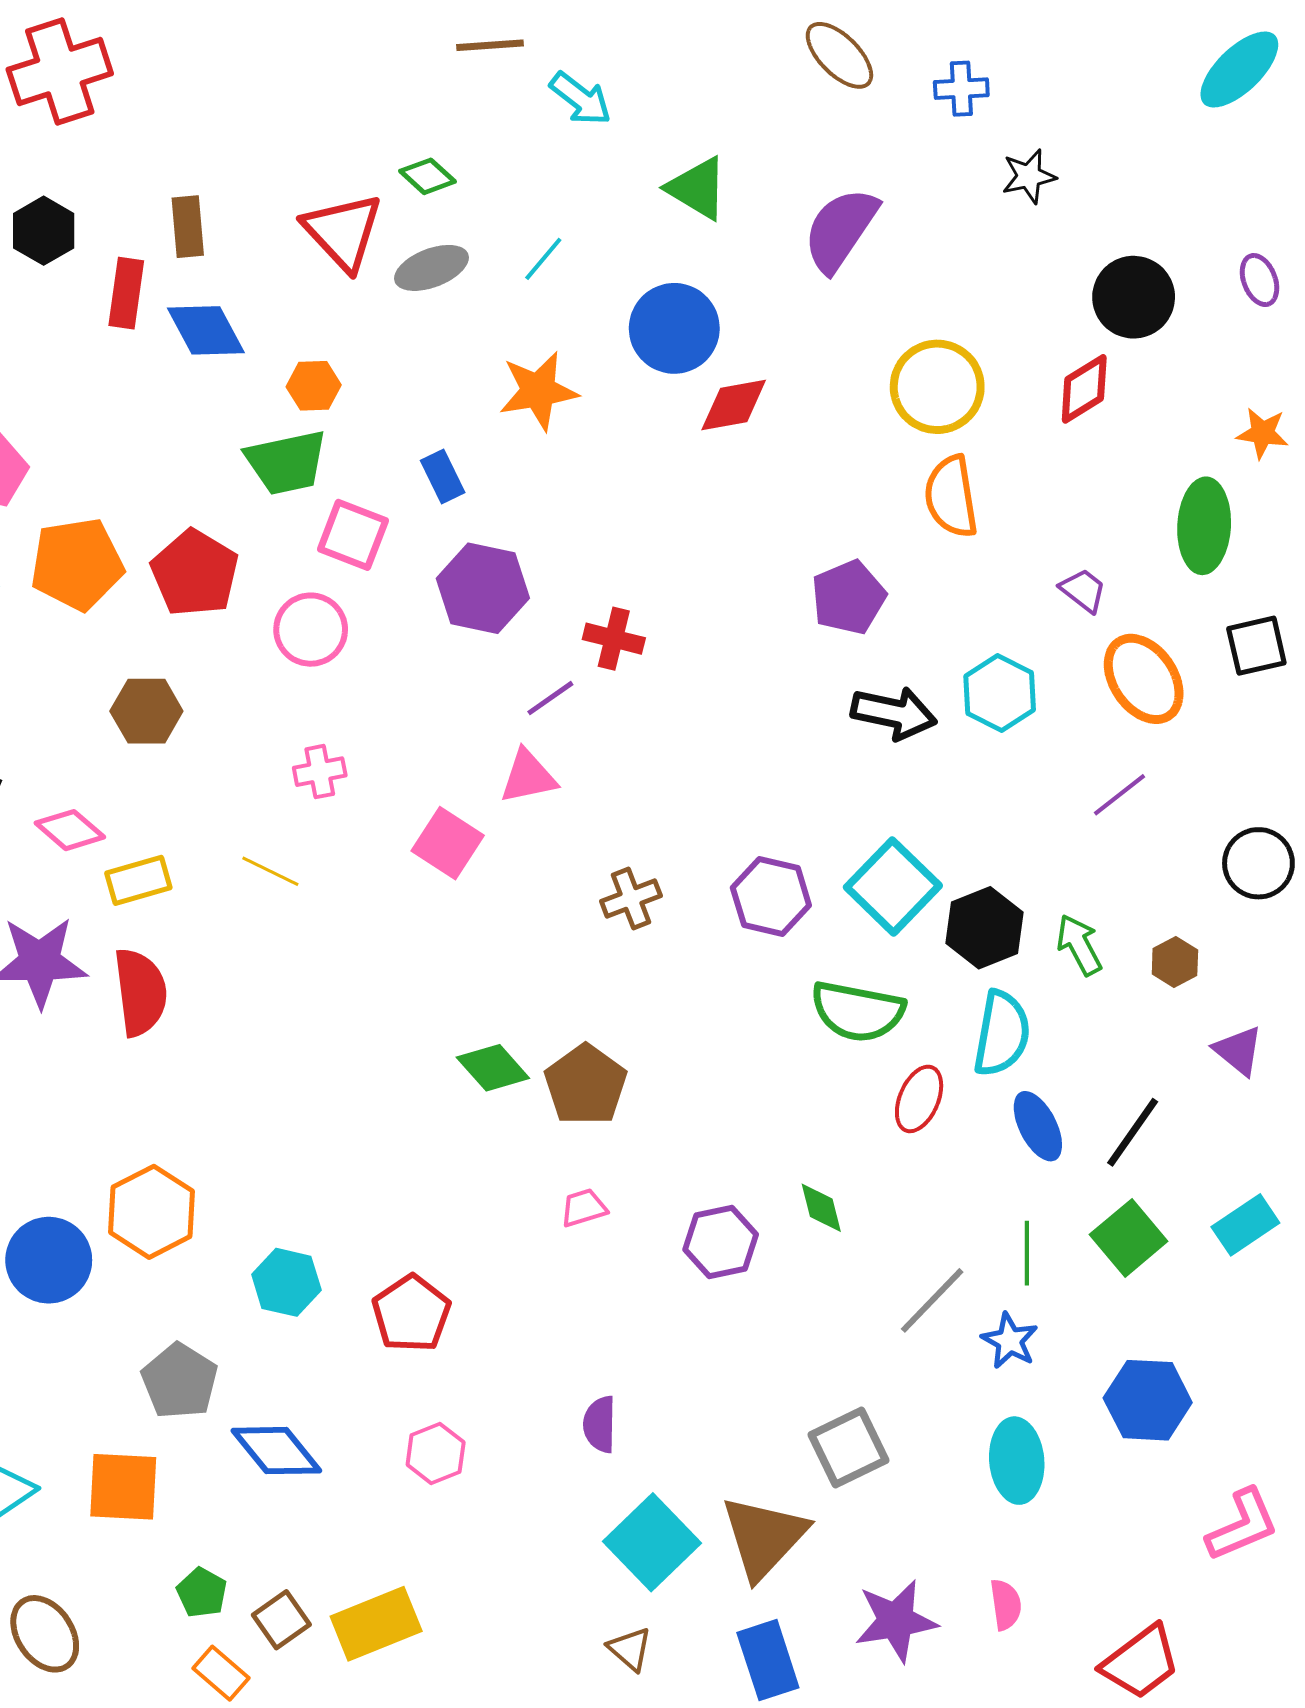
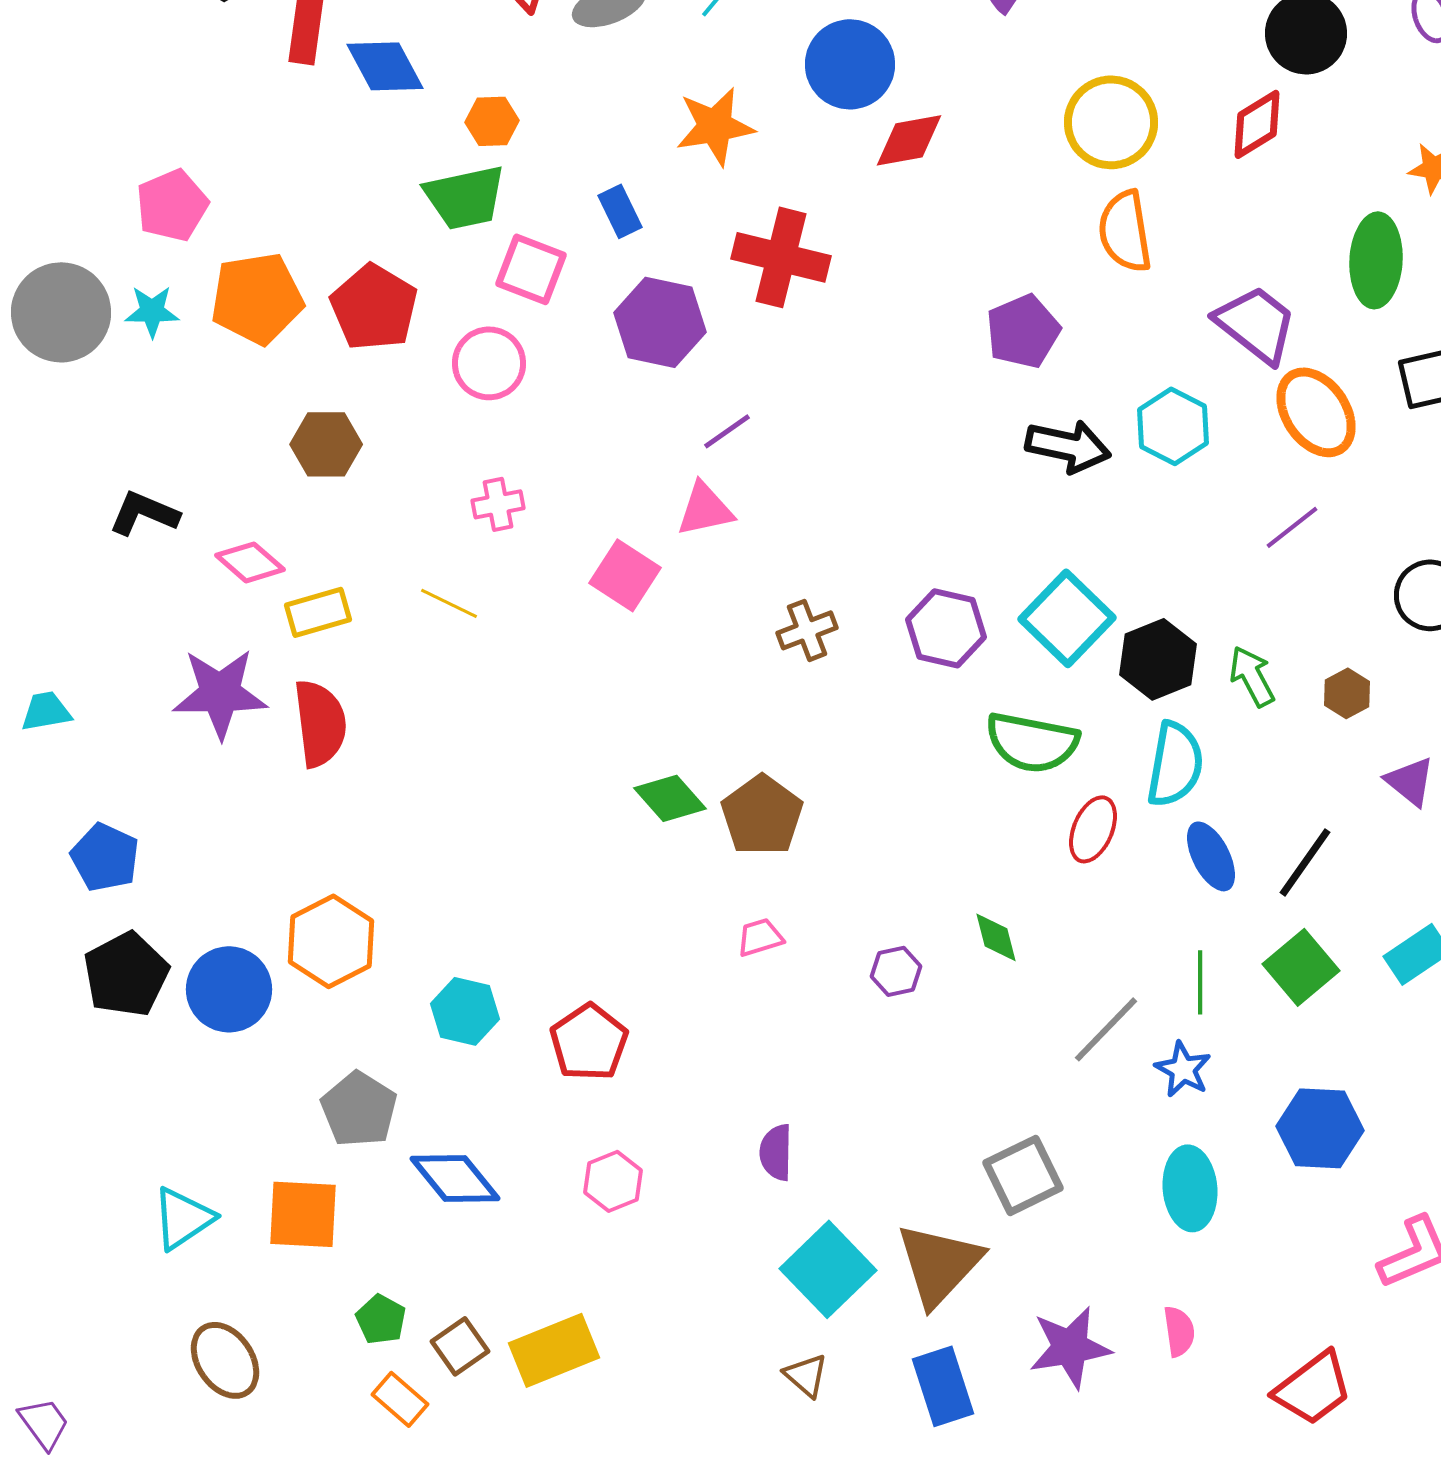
purple trapezoid: (1083, 590) -> (1256, 324), size x1.8
red cross: (614, 639) -> (781, 257), moved, size x1.6
purple hexagon: (721, 1242) -> (896, 971), size x0.7

